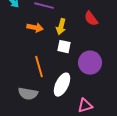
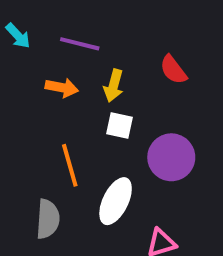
gray semicircle: (28, 94) -> (48, 219), turned -96

